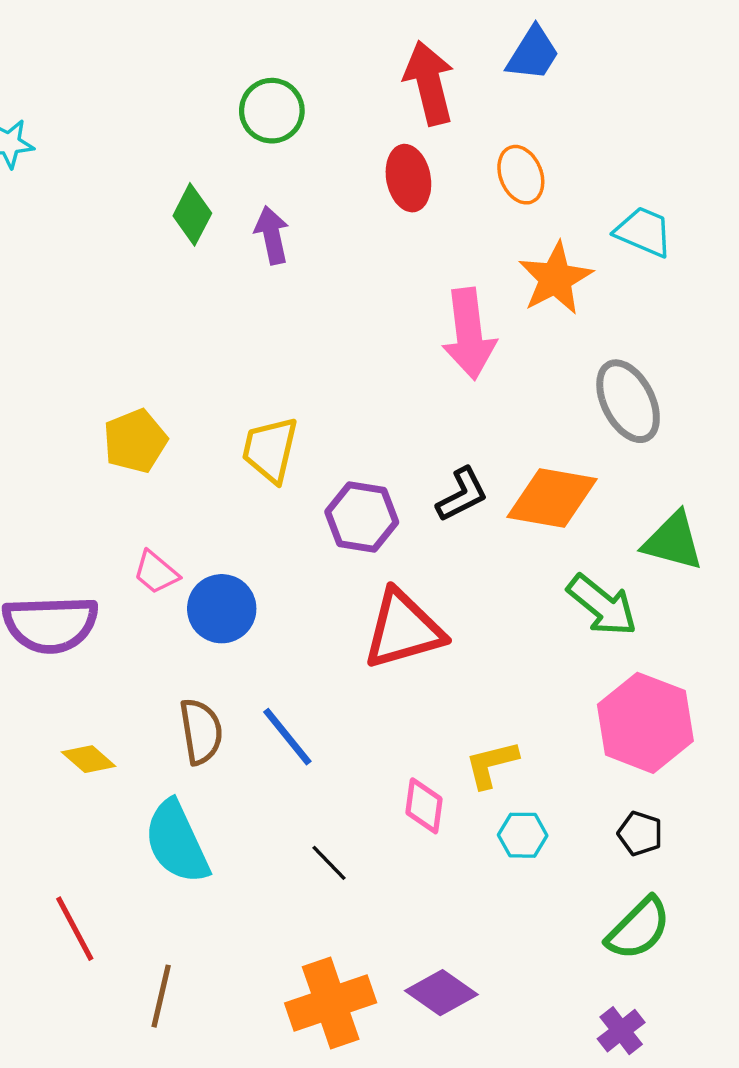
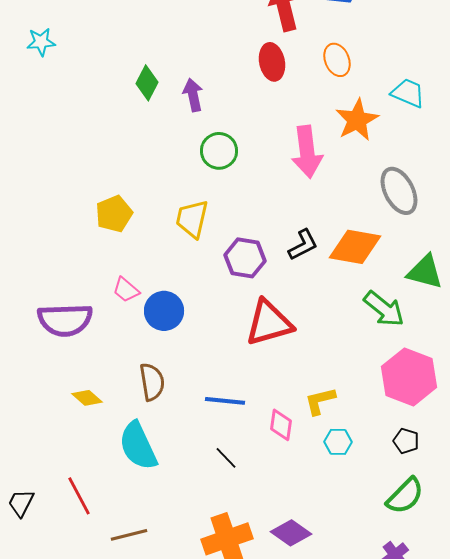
green circle: (272, 111) -> (219, 151), moved
blue line: (287, 737) -> (225, 401), moved, turned -45
brown line: (161, 996) -> (129, 535), turned 63

